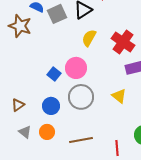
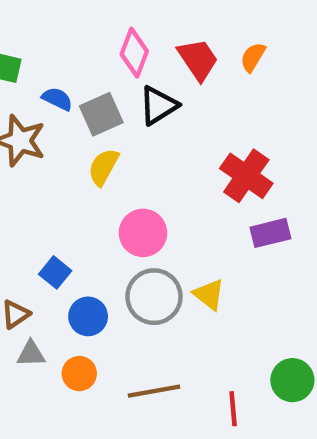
yellow semicircle: (89, 38) -> (103, 167), moved
blue square: (54, 74) -> (55, 272), moved
yellow triangle: (119, 96) -> (209, 294), moved
gray triangle: (25, 132) -> (31, 354), moved, turned -40

